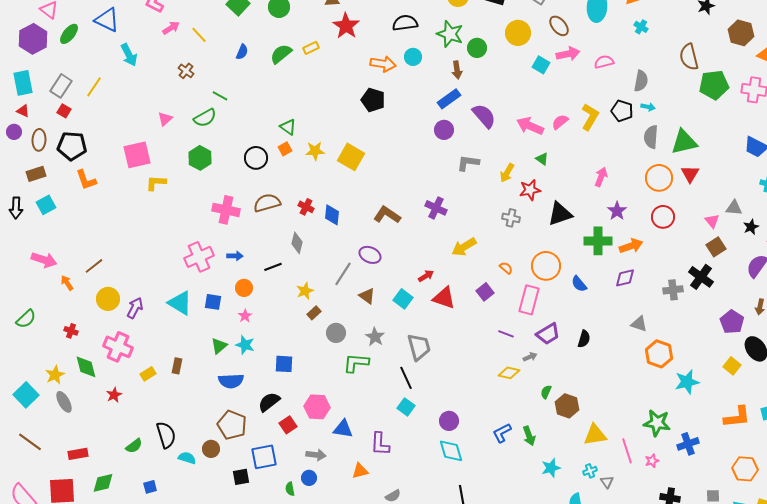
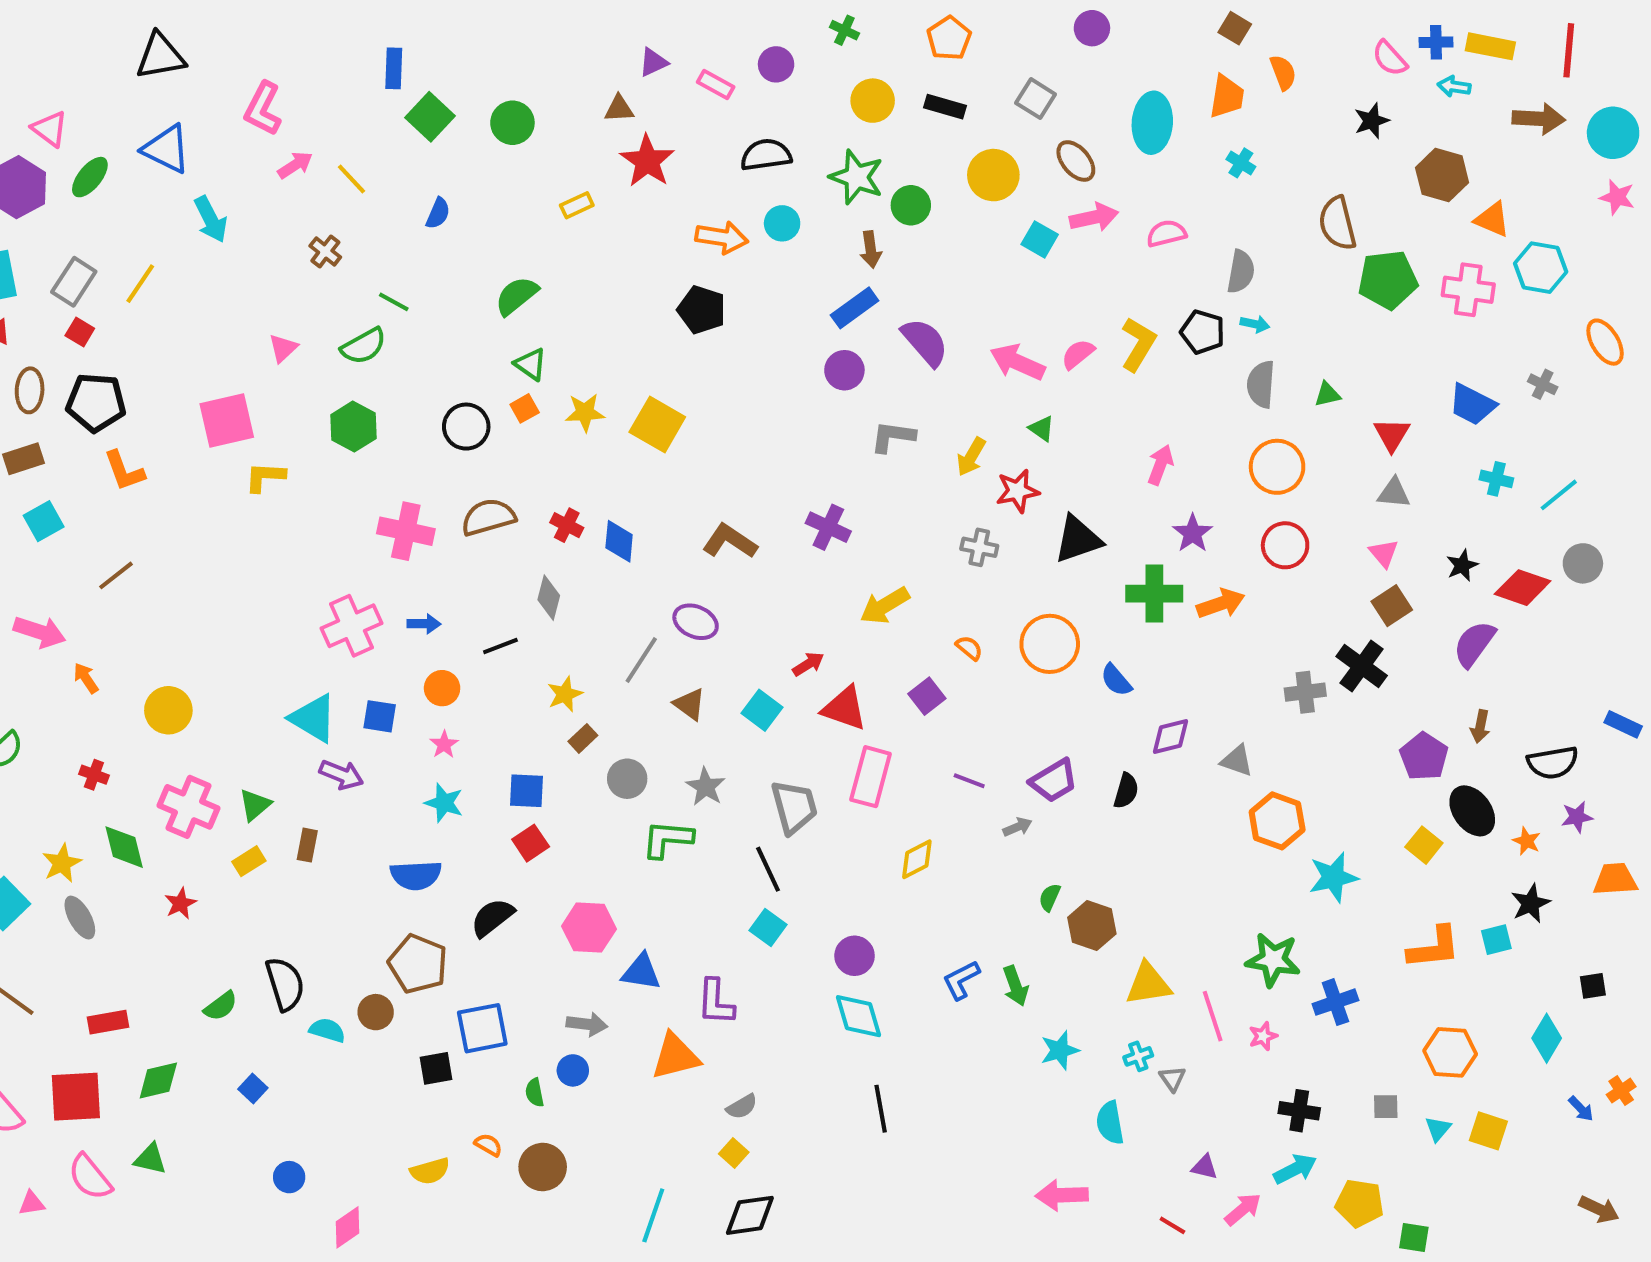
green semicircle: (281, 54) -> (516, 296), moved
green triangle: (684, 142) -> (1327, 394), size x0.5
red triangle: (690, 174) -> (1392, 435), moved
gray triangle: (734, 208) -> (1394, 493), moved
brown line: (94, 266) -> (116, 575), moved
purple diamond: (625, 278) -> (1170, 736), moved
pink rectangle: (529, 300) -> (871, 777), moved
purple arrow: (135, 308) -> (341, 775), moved, turned 85
green triangle: (219, 346) -> (255, 805), moved
blue square: (284, 364) -> (527, 791), moved
yellow diamond: (509, 373) -> (917, 859), moved, turned -40
red square: (288, 425) -> (531, 843), moved
orange triangle: (360, 471) -> (675, 1056), size x1.5
blue square: (150, 487) -> (253, 1089), turned -32

